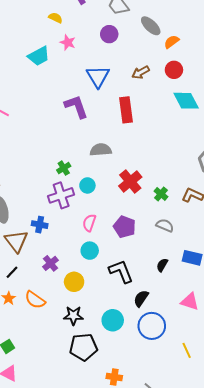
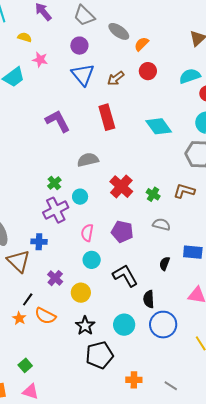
blue triangle: (98, 76) -> (83, 75), moved
cyan diamond: (186, 101) -> (159, 126), moved
black line: (12, 272) -> (28, 299), moved
black semicircle: (141, 298) -> (149, 299), turned -30
black star: (73, 316) -> (85, 326), turned -30

